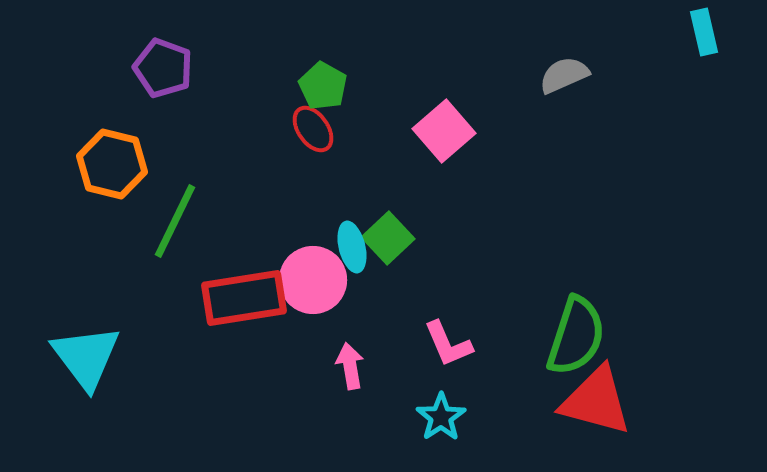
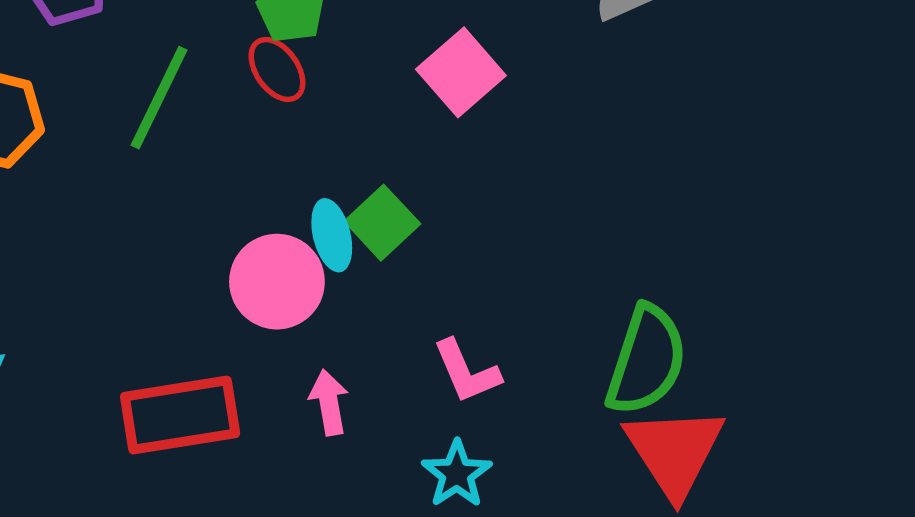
green line: (175, 221) -> (159, 98), moved
red rectangle: (244, 298) -> (180, 415), moved
red triangle: (596, 401) -> (674, 452), turned 42

